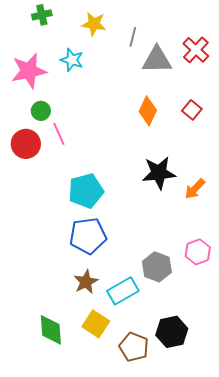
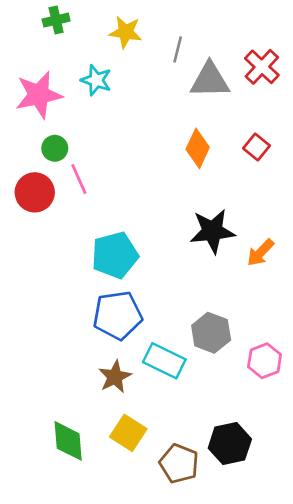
pink hexagon: (198, 252) -> (265, 361), moved
gray hexagon: (157, 267) -> (211, 333), moved
cyan rectangle: (123, 291) -> (164, 361), moved, turned 56

